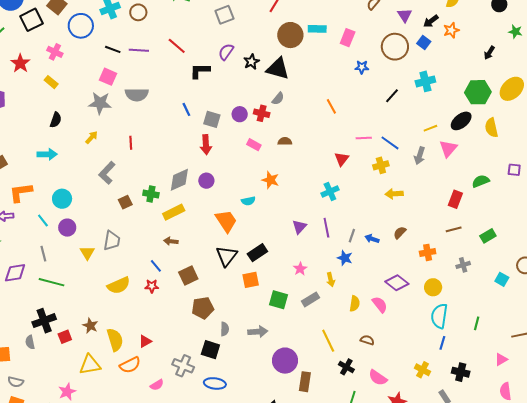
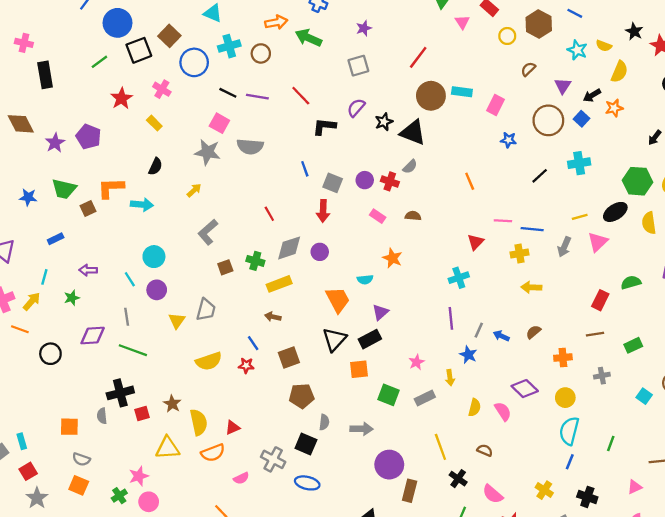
red line: (131, 143) -> (269, 214), moved, turned -32
blue line: (390, 143) -> (532, 229), turned -36
orange L-shape: (21, 192) -> (111, 188), moved
purple triangle: (299, 227) -> (380, 312), moved

